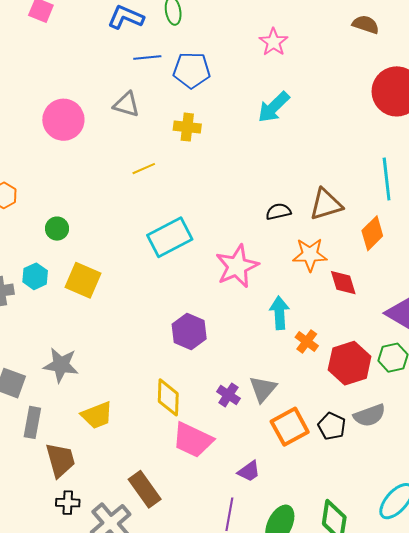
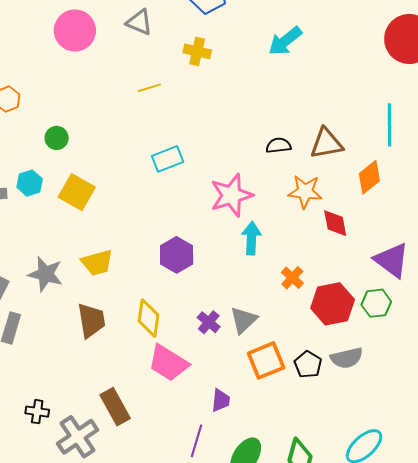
cyan rectangle: (170, 237) -> (168, 159), size x0.7
cyan arrow: (279, 313) -> (251, 238), moved
yellow trapezoid: (97, 415) -> (97, 263), moved
brown trapezoid: (60, 460) -> (91, 320), moved
purple trapezoid: (249, 471) -> (221, 400), turned -55

